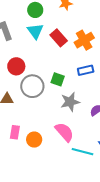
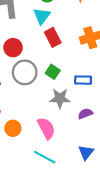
red rectangle: (59, 38) -> (53, 37), moved
blue rectangle: (86, 70) -> (83, 80), moved
cyan line: (82, 152) -> (45, 157), moved

